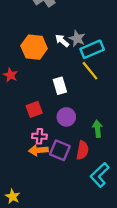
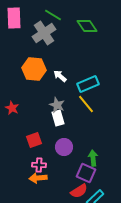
gray star: (77, 38) -> (57, 105), moved
orange hexagon: (34, 47) -> (34, 69), moved
purple square: (60, 150) -> (86, 173), moved
red semicircle: (82, 150) -> (79, 191), moved, turned 48

